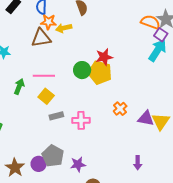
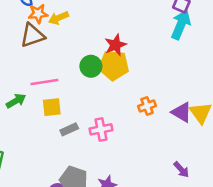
green arrow: (19, 86) -> (16, 101), turned 49
yellow square: (46, 96) -> (52, 107), turned -35
orange cross: (120, 109) -> (147, 106), turned 32
purple triangle: (146, 118) -> (182, 112), turned 30
purple arrow: (138, 163) -> (181, 170), turned -32

